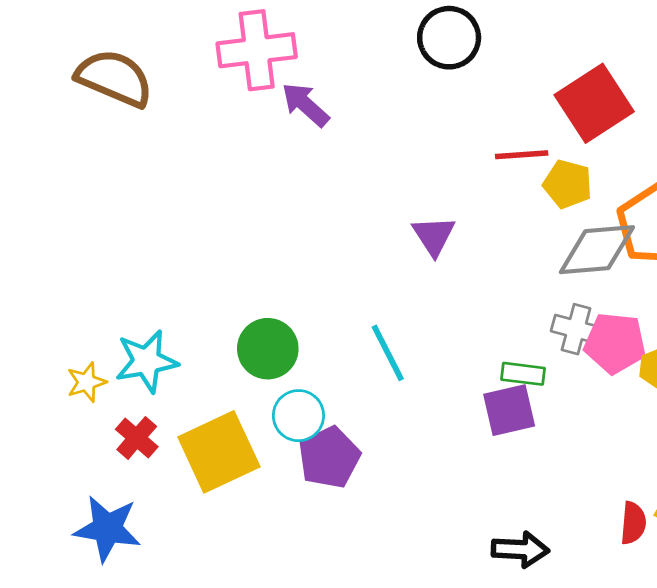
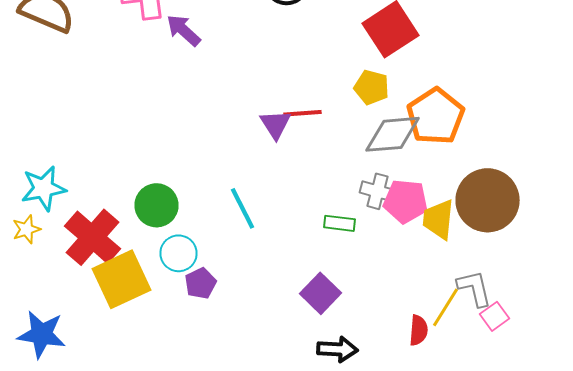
red line: (522, 155) -> (302, 113), moved
cyan star: (146, 361) -> (44, 188), moved
purple square: (509, 410) -> (320, 293), moved, turned -33
red cross: (137, 438) -> (92, 237), moved, size x1.8
purple pentagon: (329, 457) -> (200, 283), size x0.7

